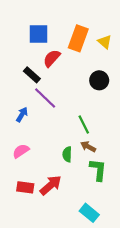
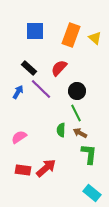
red semicircle: (52, 58) -> (59, 68), moved
black circle: (99, 80) -> (77, 91), moved
blue arrow: (22, 115) -> (18, 92), moved
green semicircle: (67, 154) -> (61, 130), moved
cyan rectangle: (89, 213) -> (92, 193), moved

